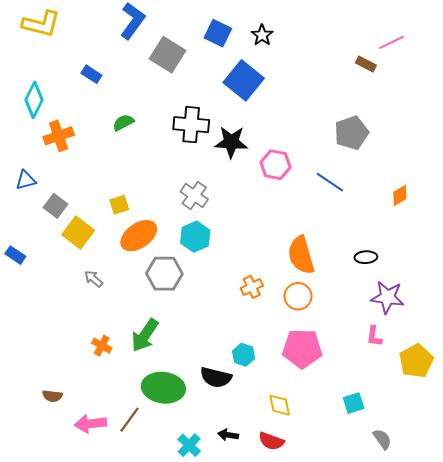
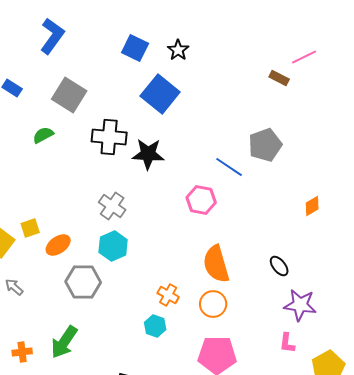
gray square: (168, 55) -> (69, 95), moved
pink hexagon: (275, 165) -> (201, 200), moved
blue line: (330, 182) -> (229, 167), moved
yellow square: (119, 205) -> (30, 228), moved
orange ellipse: (139, 236) -> (58, 245), size x0.7
black ellipse: (366, 257) -> (279, 266), turned 55
orange cross: (252, 287) -> (168, 295), turned -35
orange cross: (102, 346) -> (22, 352), turned -36
cyan hexagon: (244, 355) -> (155, 326), moved

